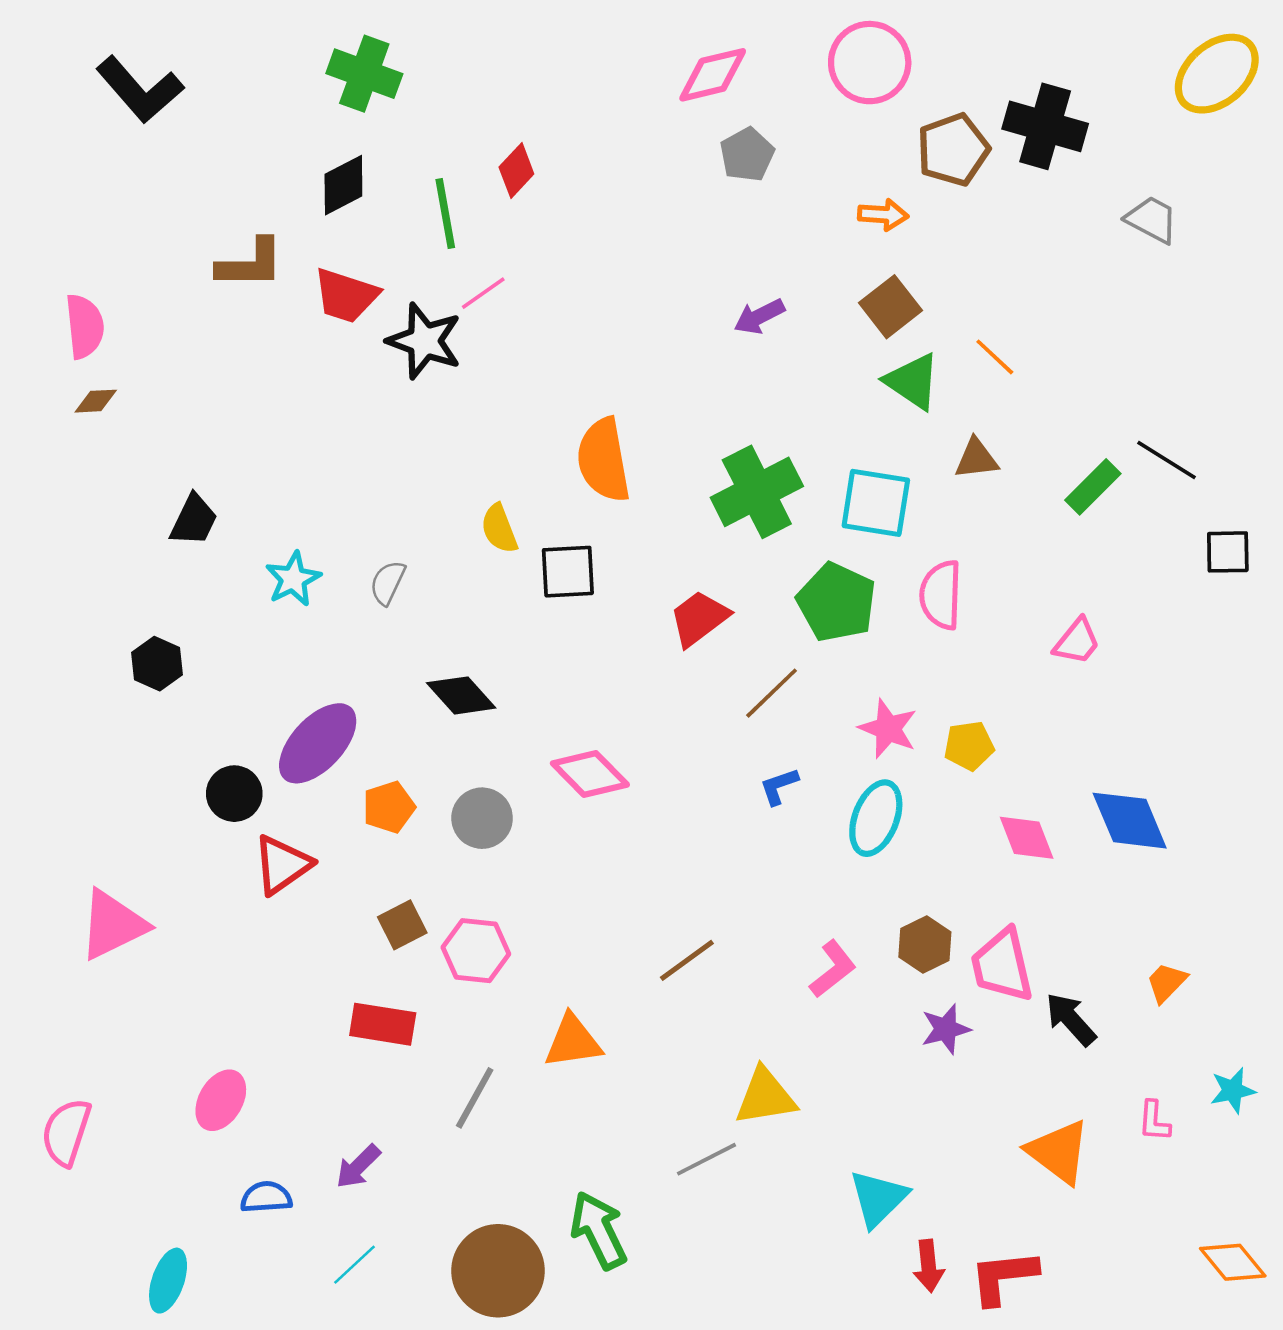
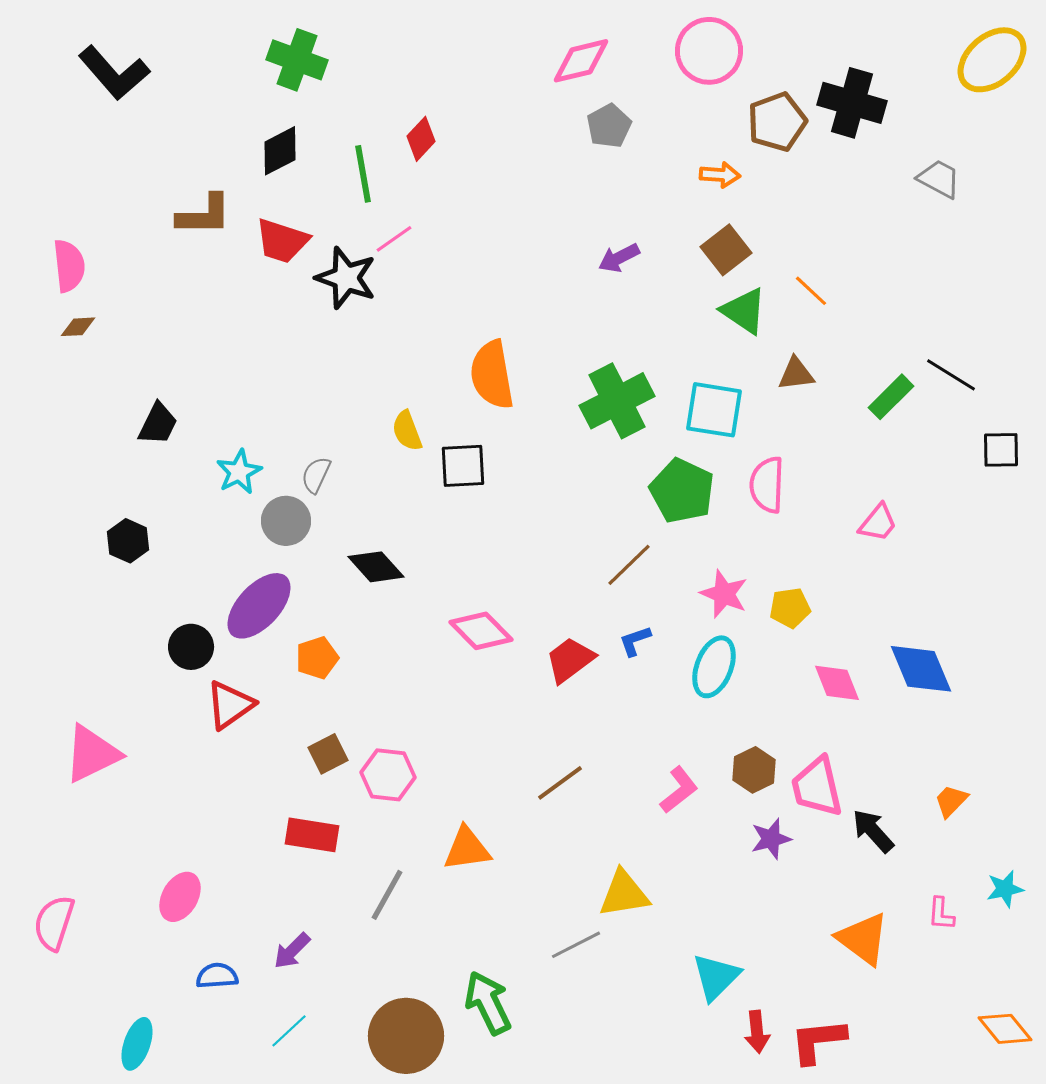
red trapezoid: (699, 618) -> (570, 660), moved
gray circle: (482, 818) -> (286, 521), moved

